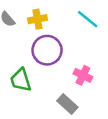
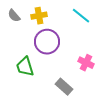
pink cross: (83, 75) -> (86, 63), moved

